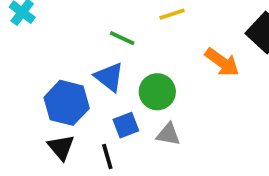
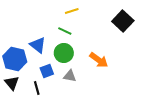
green line: (122, 38) -> (65, 31), moved
orange arrow: (222, 62) -> (99, 60), moved

